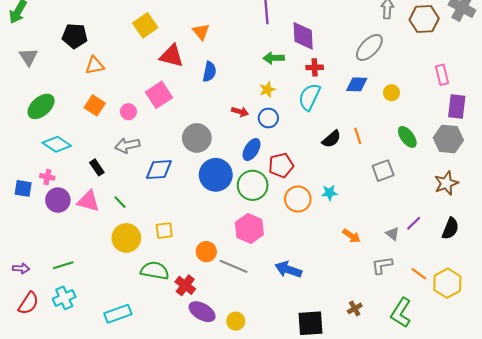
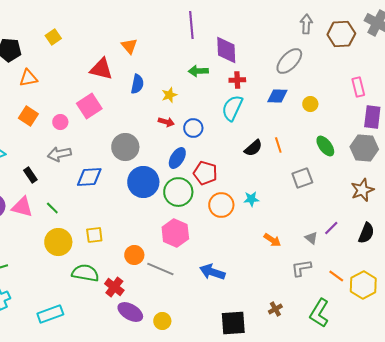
yellow square: (145, 25) -> (53, 37), moved, size x0.7
yellow star: (267, 90) -> (169, 95), moved
red pentagon: (281, 165) -> (205, 173), turned 30

